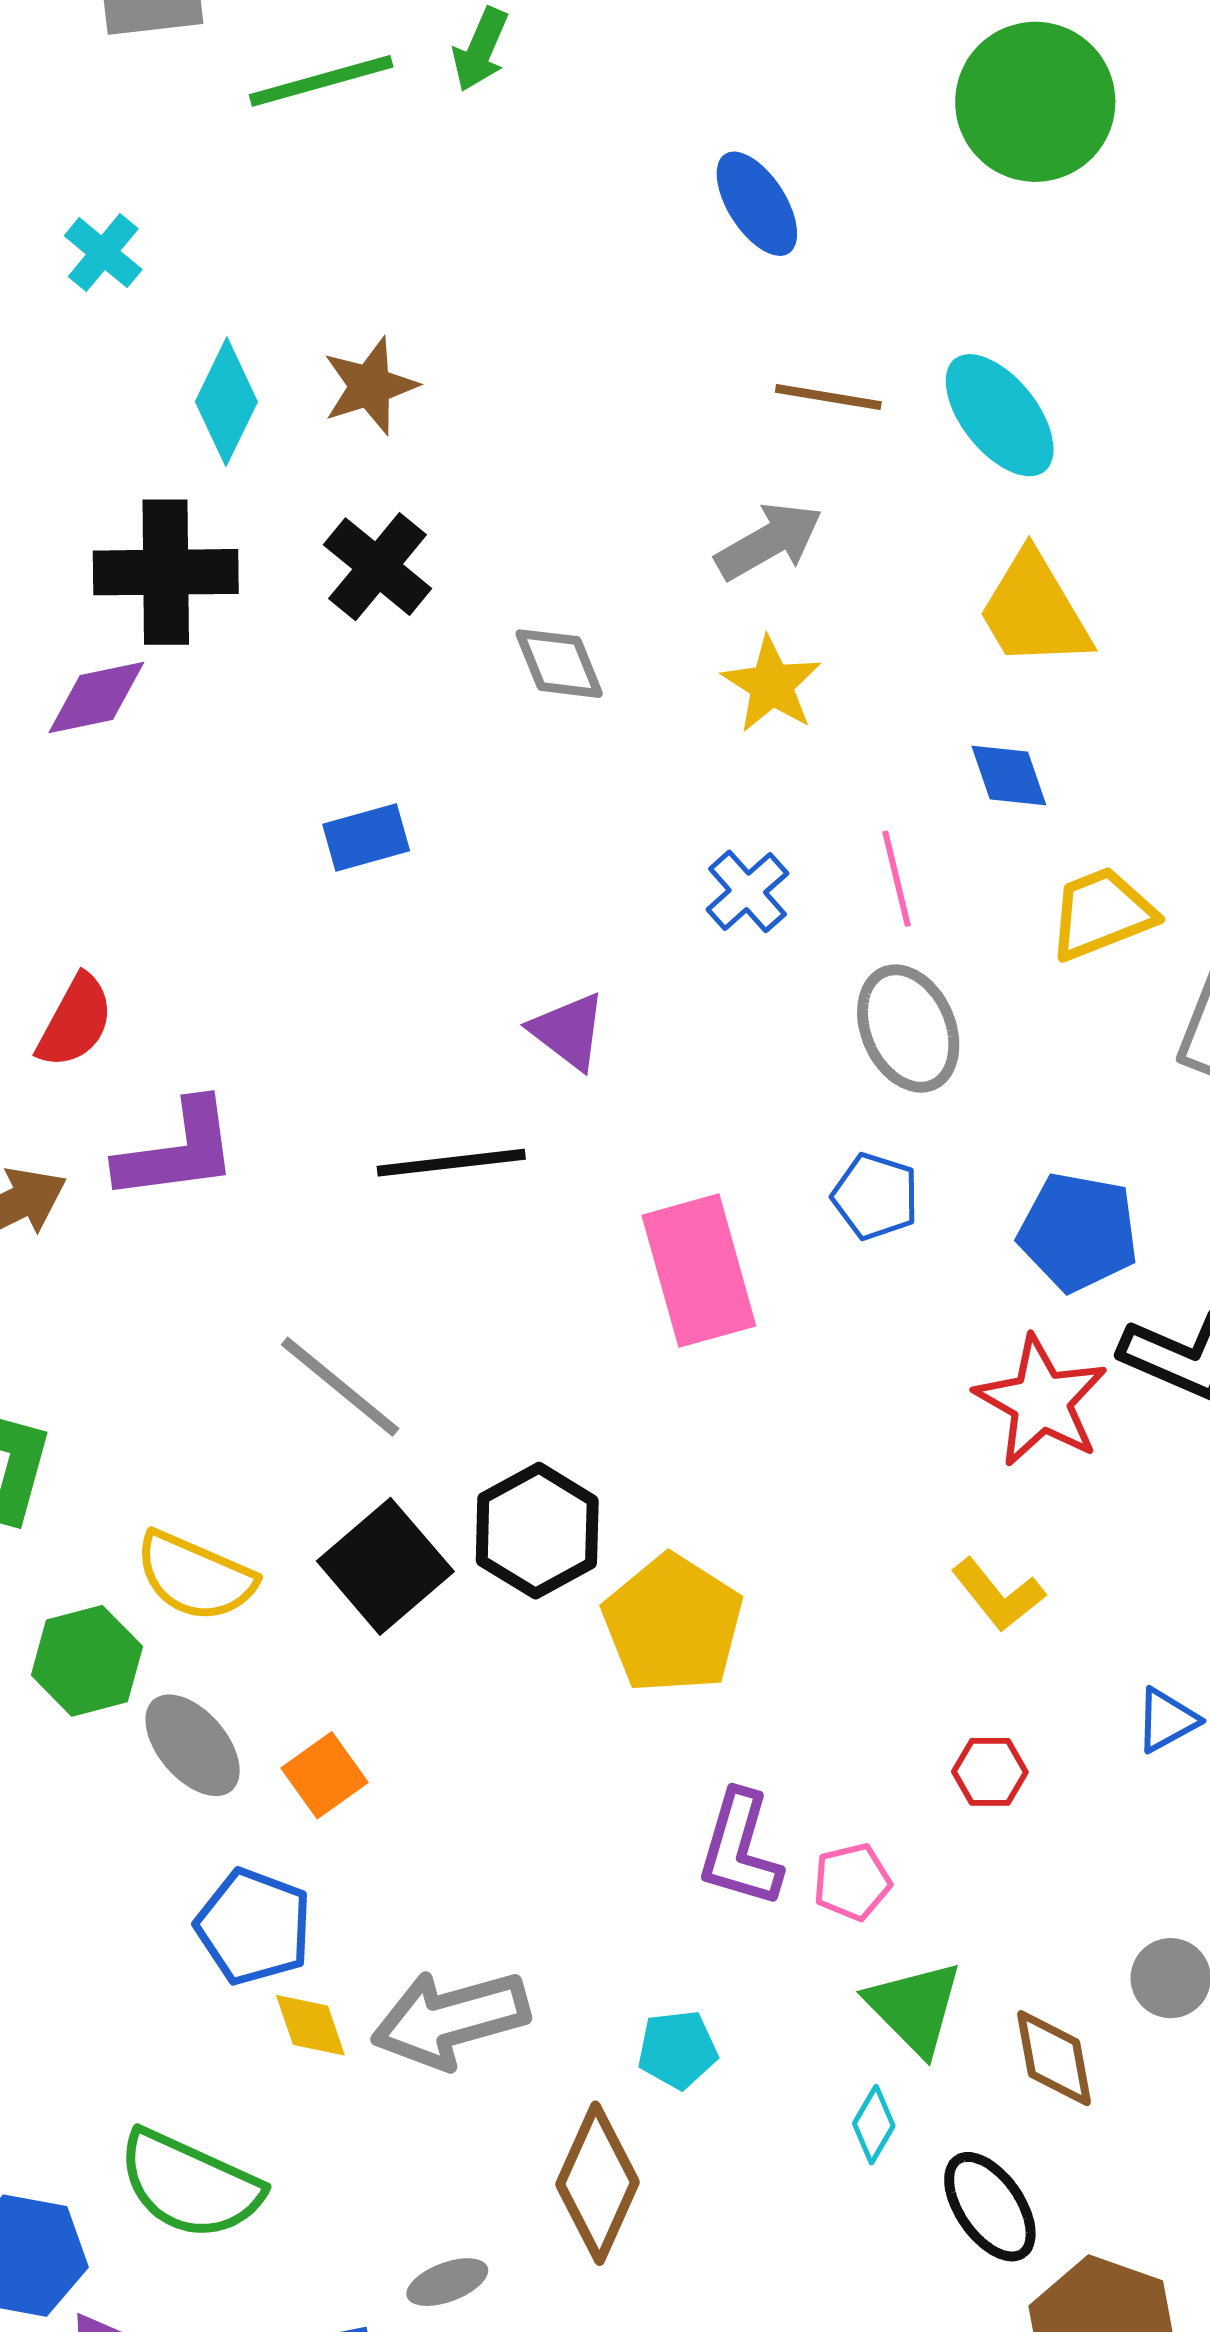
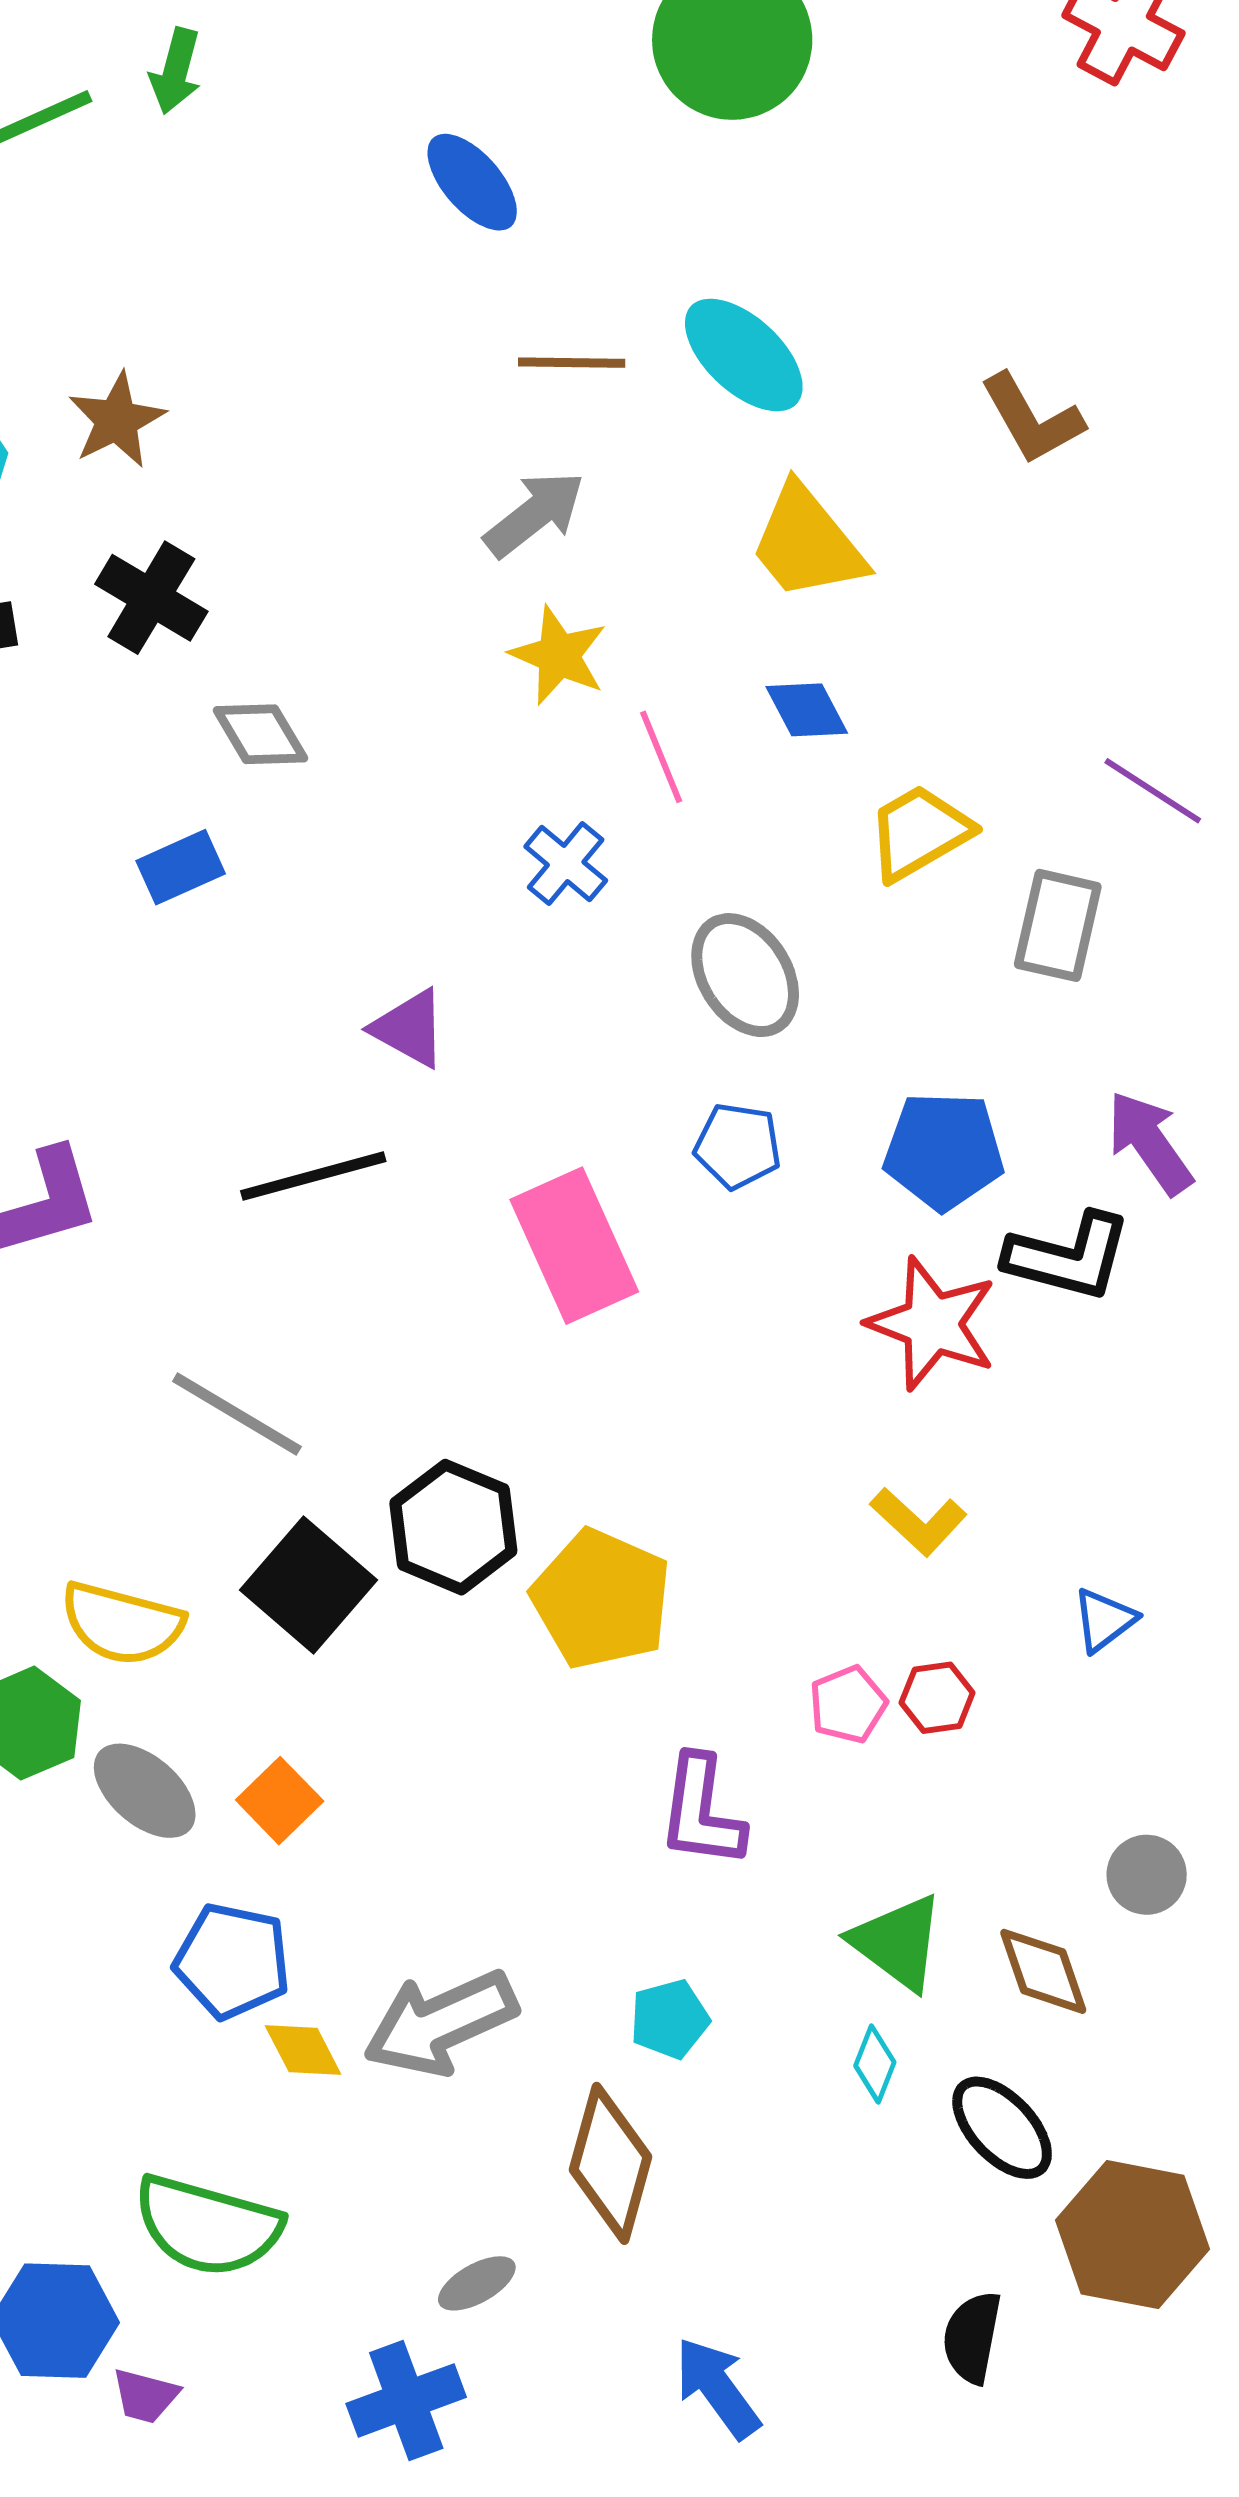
gray diamond: (559, 664) -> (260, 734), moved
pink line: (897, 879) -> (661, 757), moved
pink pentagon: (852, 1882) -> (848, 1705), moved

